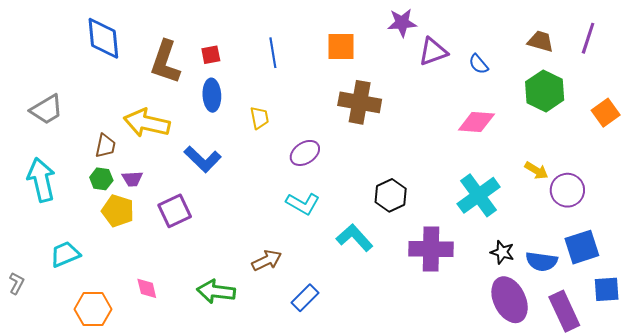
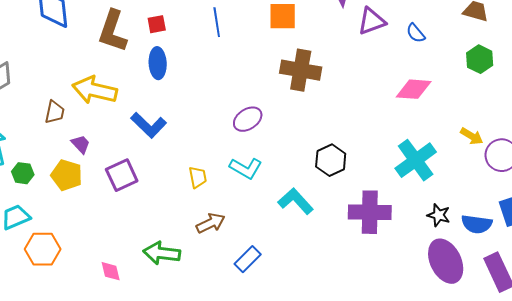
green hexagon: (545, 91) -> (480, 59), size x0.7
yellow trapezoid: (259, 118) -> (198, 177), moved
green hexagon: (101, 179) -> (23, 173), moved
purple trapezoid: (132, 179) -> (81, 144), turned -130
pink diamond: (147, 288) -> (111, 271), moved
orange hexagon: (93, 309) -> (43, 249), moved

